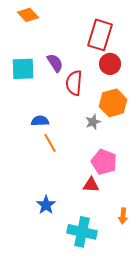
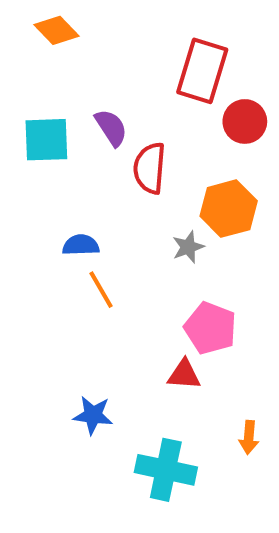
red circle: (110, 64) -> (245, 121), moved
blue star: (46, 205) -> (93, 415), turned -30

